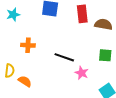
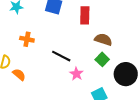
brown semicircle: (103, 24) -> (103, 39), moved
green square: (105, 55) -> (102, 59), turned 32

